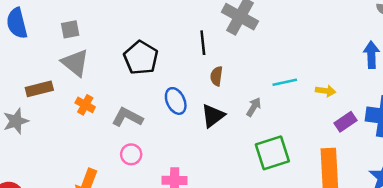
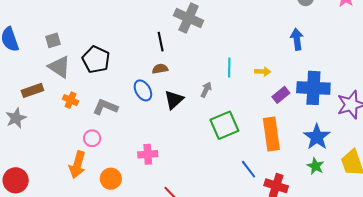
black pentagon: (141, 58) -> (96, 60), moved
brown semicircle: (217, 76) -> (160, 69), moved, turned 77
cyan line: (285, 82) -> (229, 68), turned -72
pink circle: (131, 154) -> (92, 138), moved

